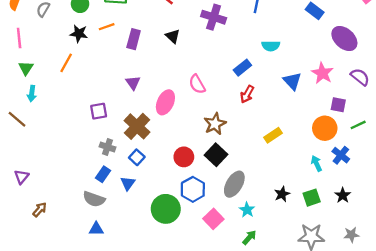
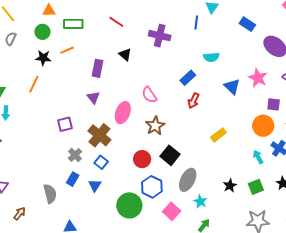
purple rectangle: (134, 39) -> (98, 68), moved
brown star: (215, 124) -> (155, 126), moved
gray cross: (108, 147) -> (75, 155), turned 32
gray semicircle: (94, 199) -> (50, 194), moved, turned -120

